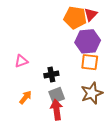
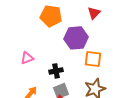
orange pentagon: (75, 18) -> (51, 16), moved
purple hexagon: (88, 41) -> (76, 38), moved

